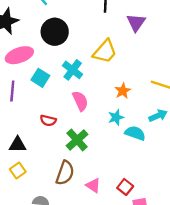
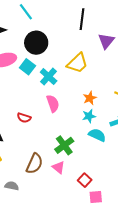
cyan square: (40, 78) -> (27, 67), moved
cyan star: (116, 117) -> (89, 116), moved
green cross: (77, 140) -> (64, 145), moved
pink triangle: (93, 185) -> (58, 167), moved

